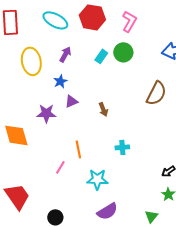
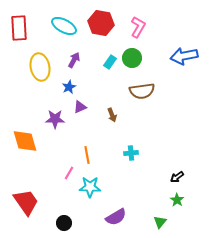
brown semicircle: (156, 93) -> (142, 91), moved, turned 55
cyan star: (97, 179) -> (90, 187), moved

